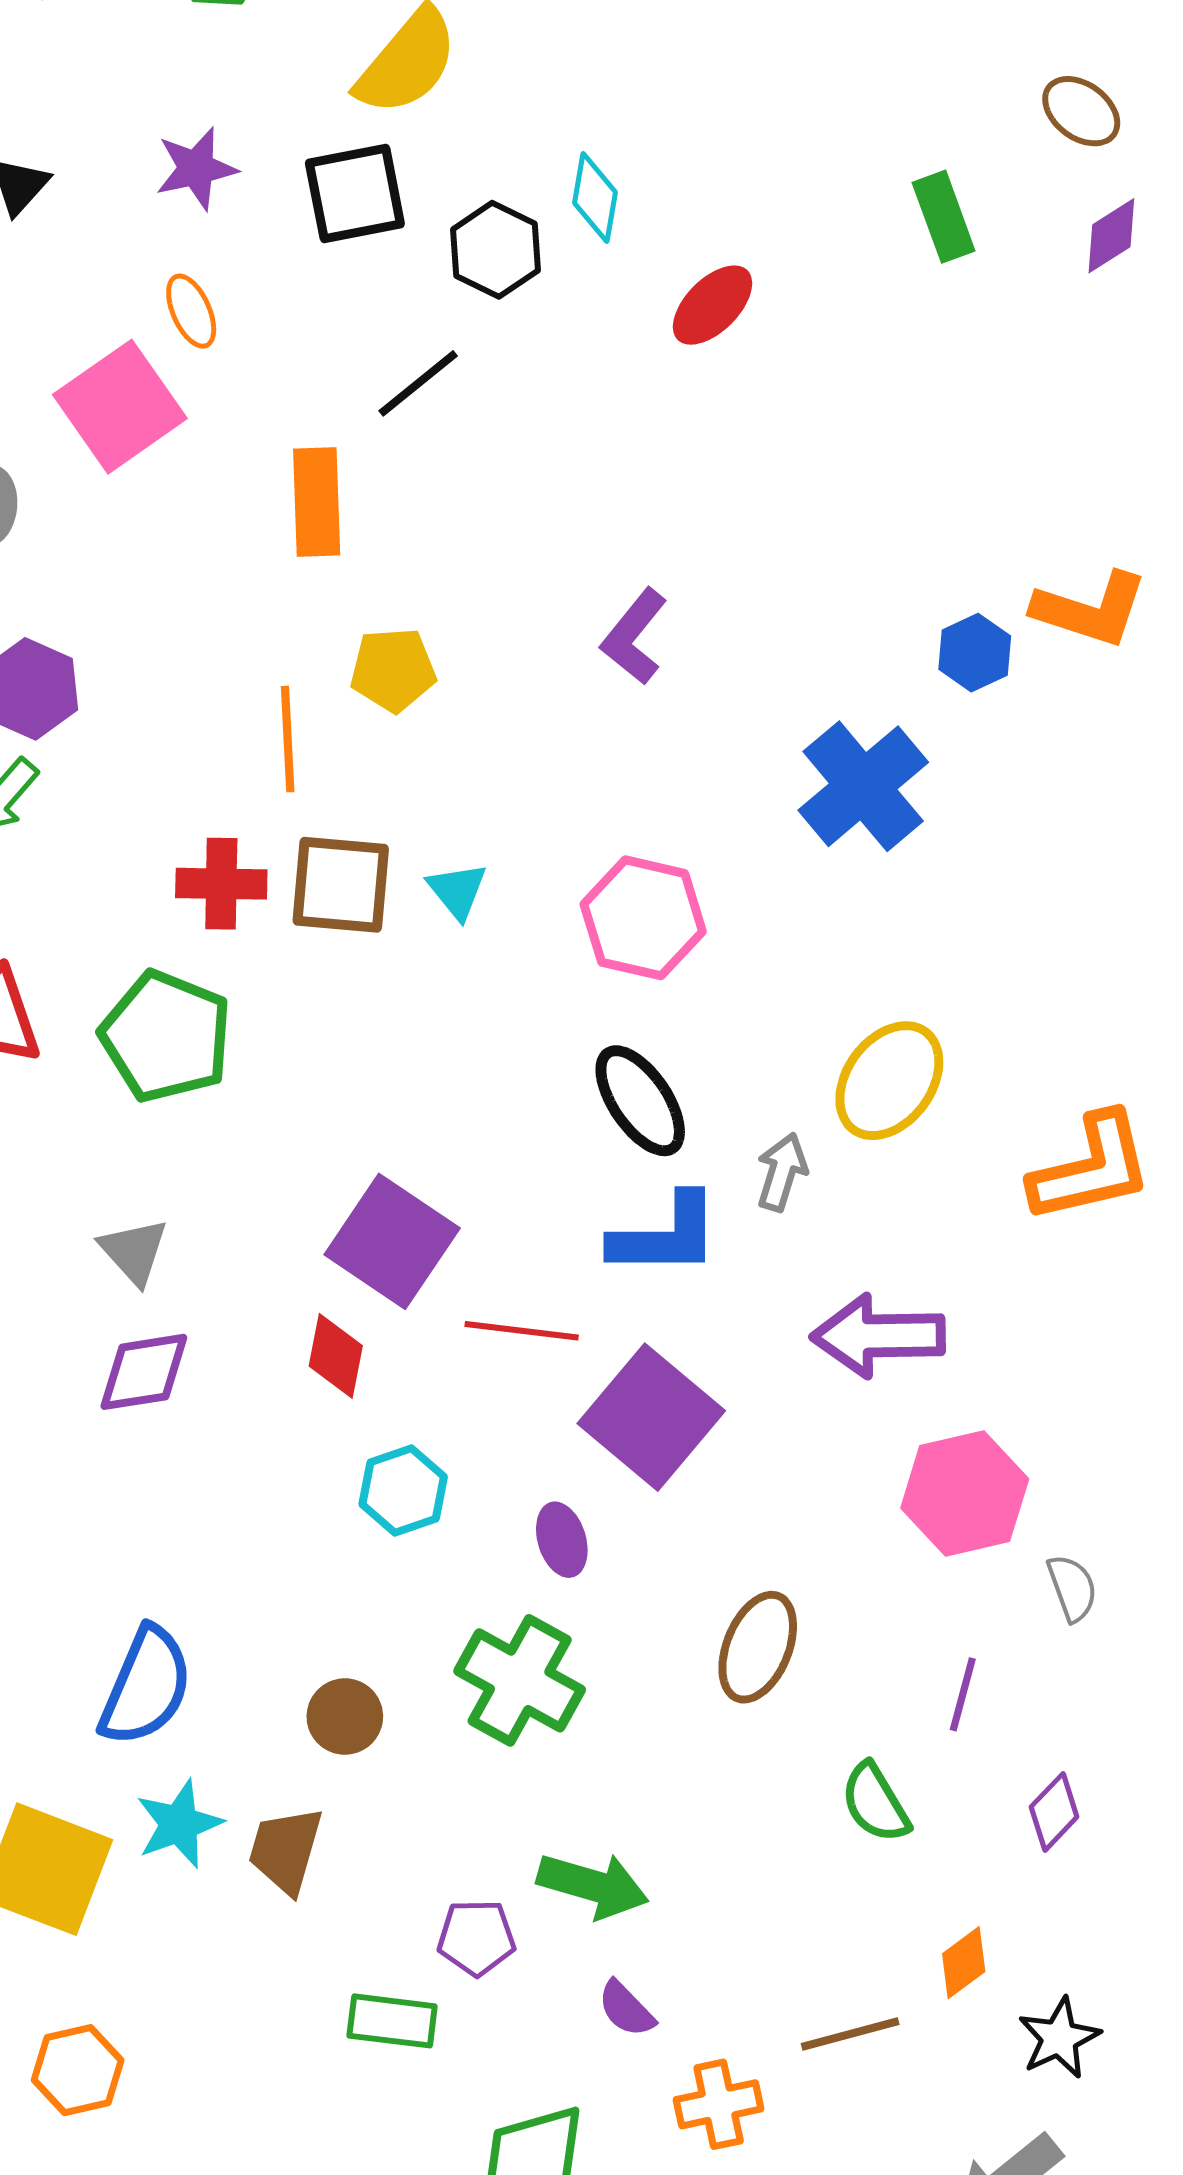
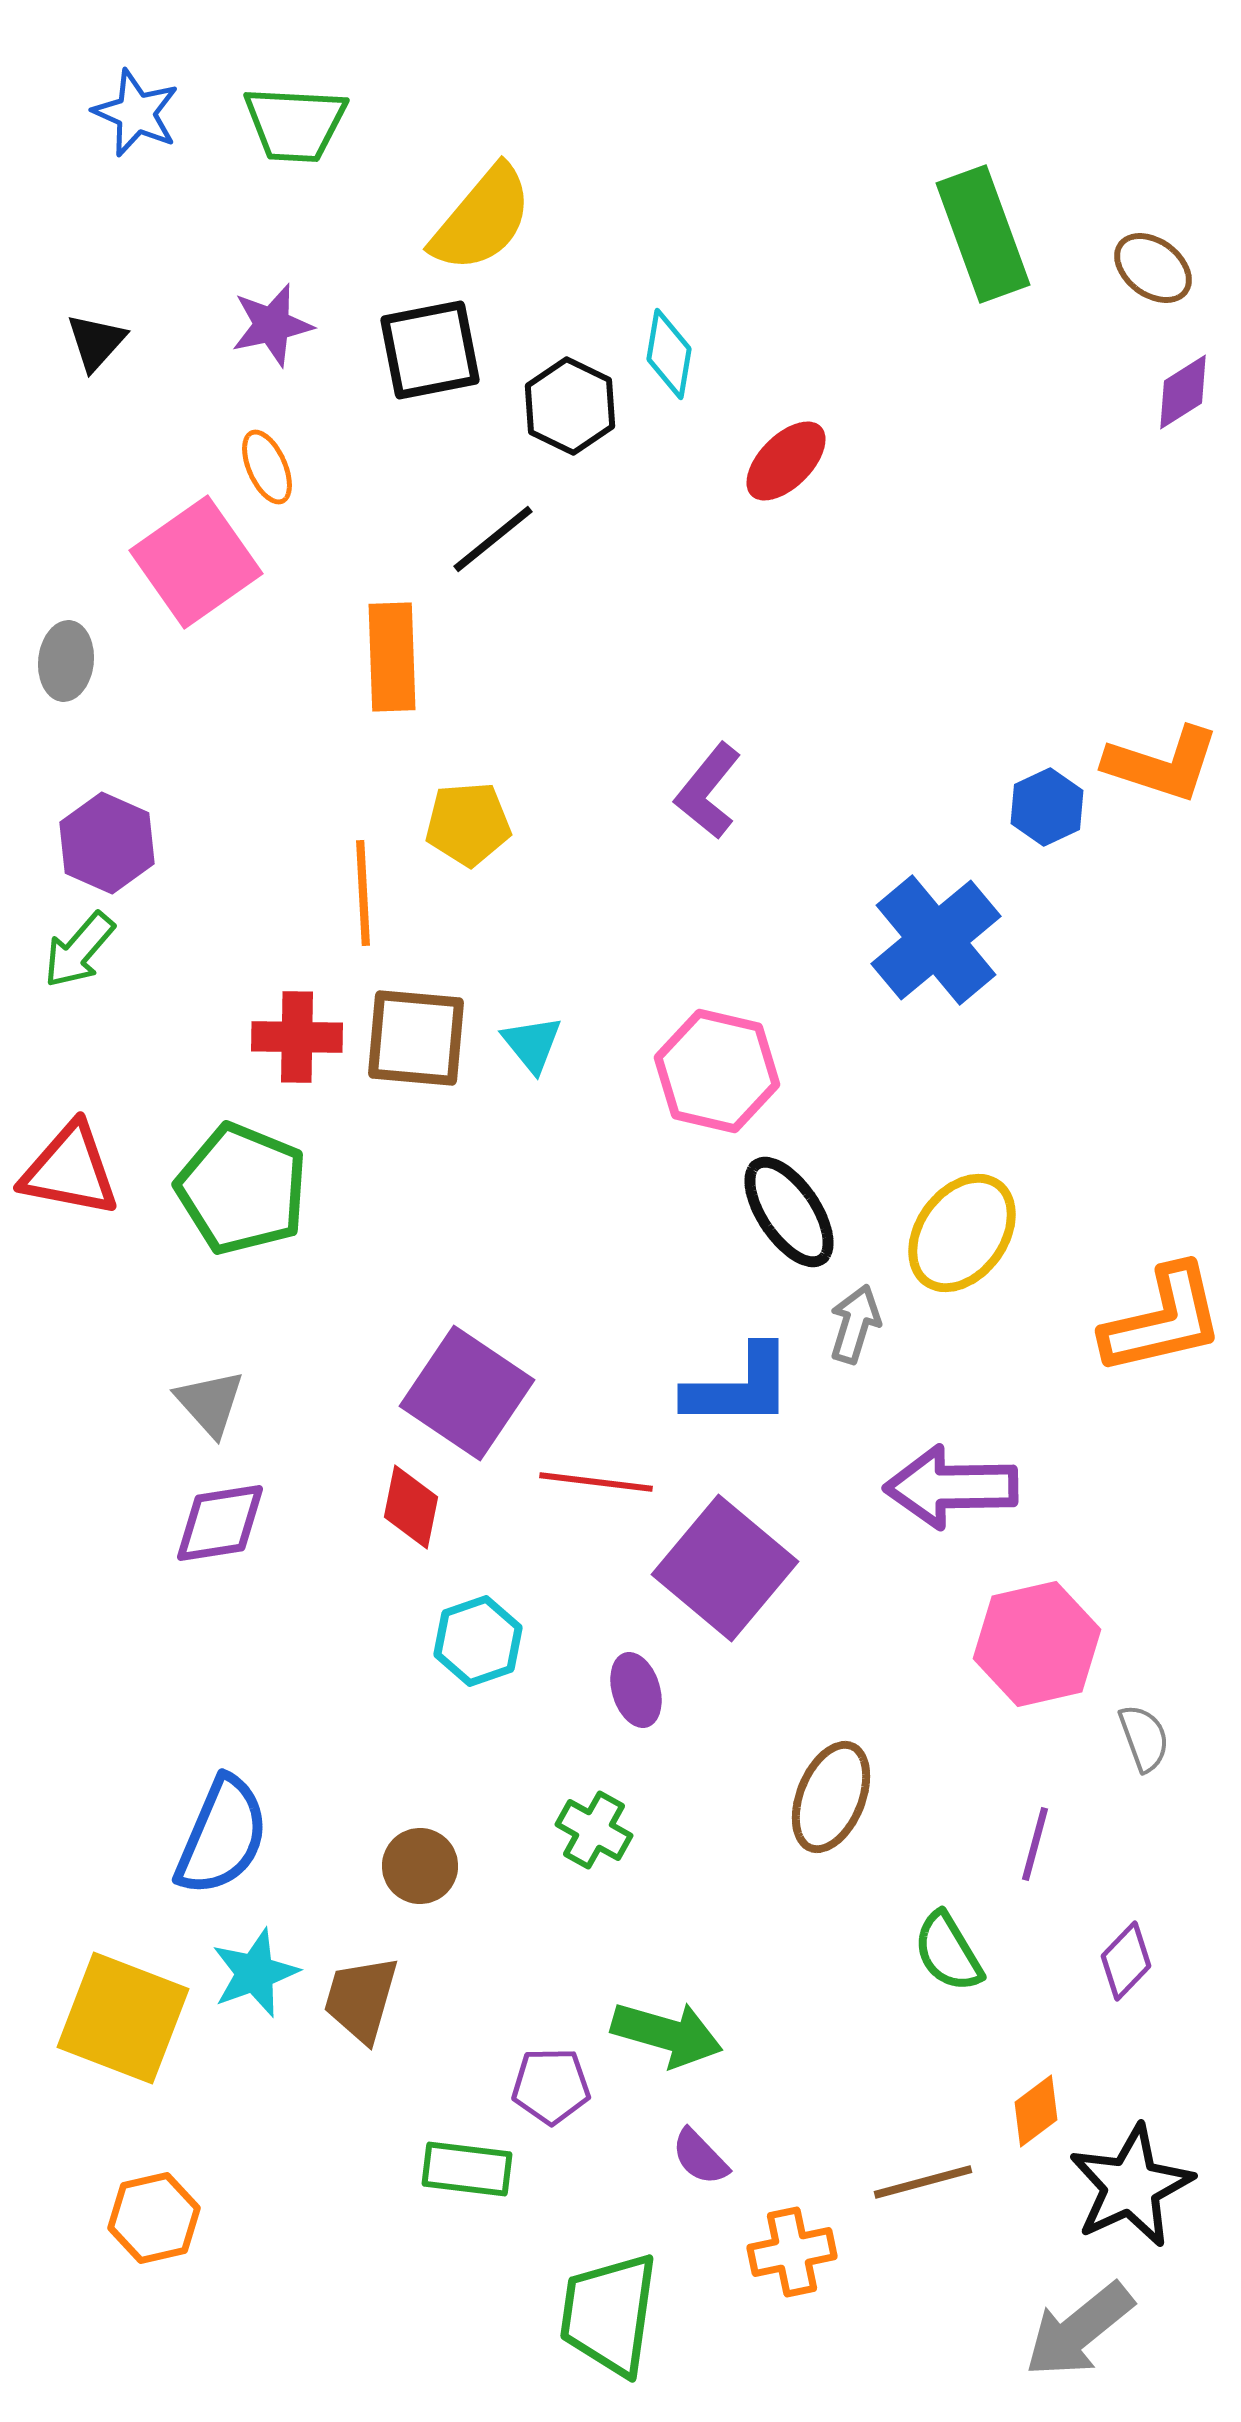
green rectangle: (944, 217) -> (983, 234), moved, size x1.5
black ellipse: (640, 1101) -> (789, 1212), moved
green cross: (520, 1680) -> (594, 1830), size x0.6
black star: (1059, 2038) -> (1131, 2186), size x1.5

